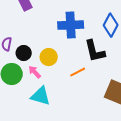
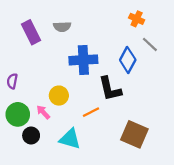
black circle: (24, 53) -> (31, 135), moved
cyan triangle: (41, 96) -> (70, 139), moved

